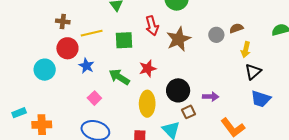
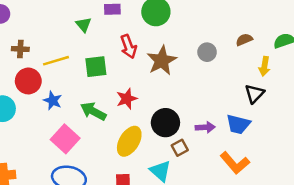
brown semicircle: (236, 28) -> (244, 40), moved
yellow arrow: (246, 50) -> (264, 66), moved
pink square: (94, 98) -> (65, 139), size x1.6
blue trapezoid: (261, 99) -> (238, 124), moved
yellow ellipse: (147, 104) -> (129, 141), turned 35

